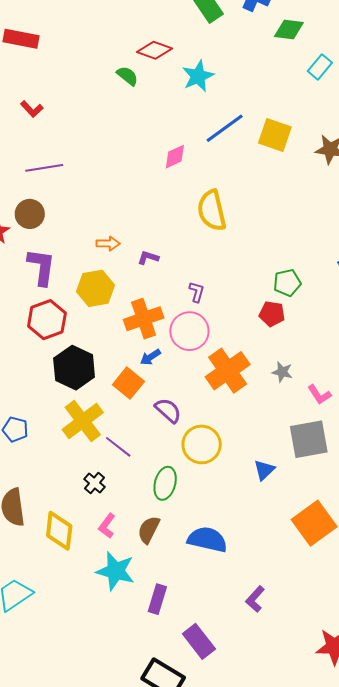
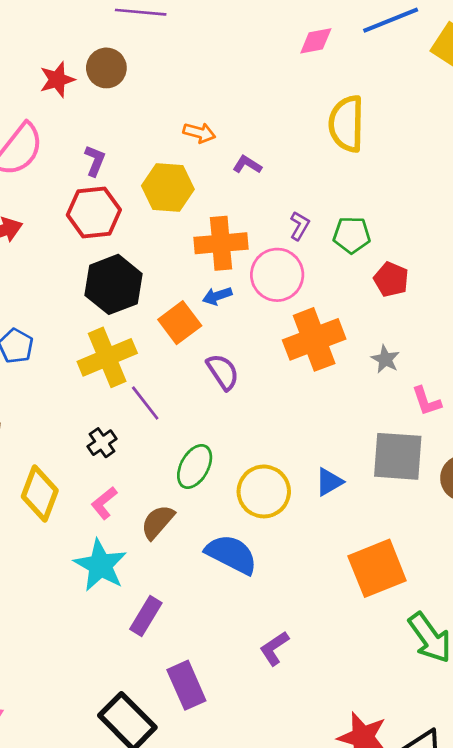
purple L-shape: (41, 267) -> (95, 161), moved, size x0.6
green pentagon: (287, 283) -> (352, 235), moved
yellow circle: (202, 444) -> (264, 491), moved

